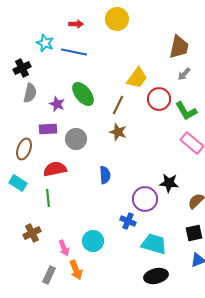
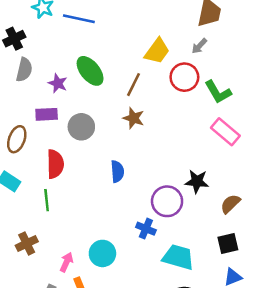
gray arrow: (184, 74) -> (199, 46), moved
red semicircle: (55, 169) -> (55, 164), turned 100
pink arrow: (64, 248) -> (66, 262), turned -133

